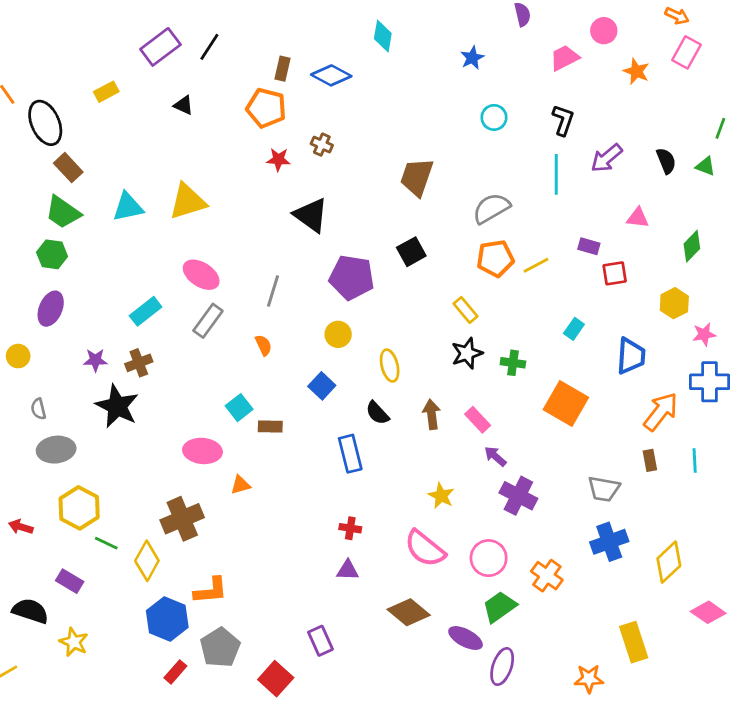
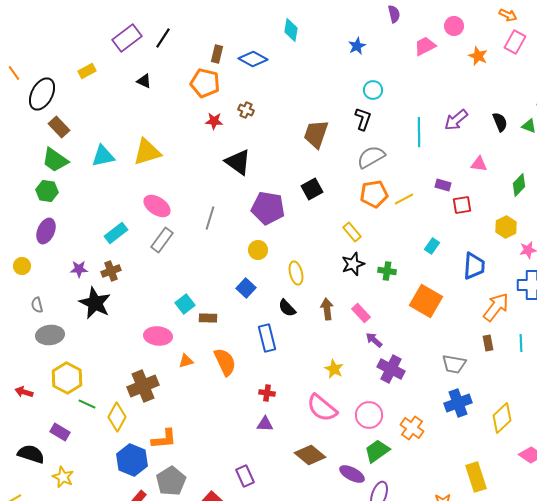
black L-shape: (563, 120) -> (363, 119), moved
black ellipse: (45, 123) -> (42, 94), turned 52
orange semicircle: (264, 345) -> (225, 362), moved, size x1.8

